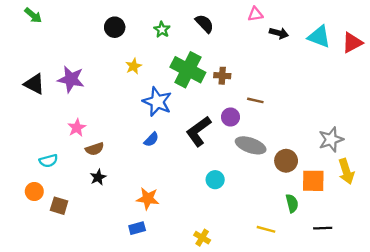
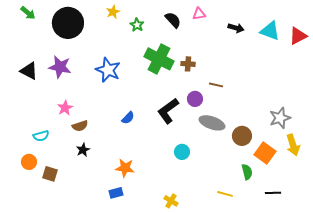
pink triangle: (255, 14) -> (199, 14), moved
black circle: (115, 27) -> (68, 23), moved, size x1.8
yellow star: (134, 66) -> (113, 12), moved
blue star: (157, 102) -> (108, 70), moved
orange square: (313, 181) -> (265, 153), turned 35

